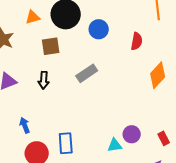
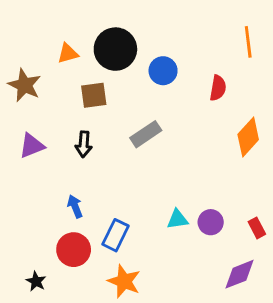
blue arrow: (25, 125) -> (75, 206), moved
blue rectangle: (66, 143) -> (115, 235), turned 30
cyan triangle: (115, 145) -> (177, 219), moved

